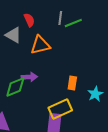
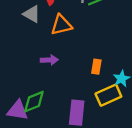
green diamond: (15, 87) -> (34, 102), moved
yellow rectangle: (60, 109) -> (108, 95), moved

